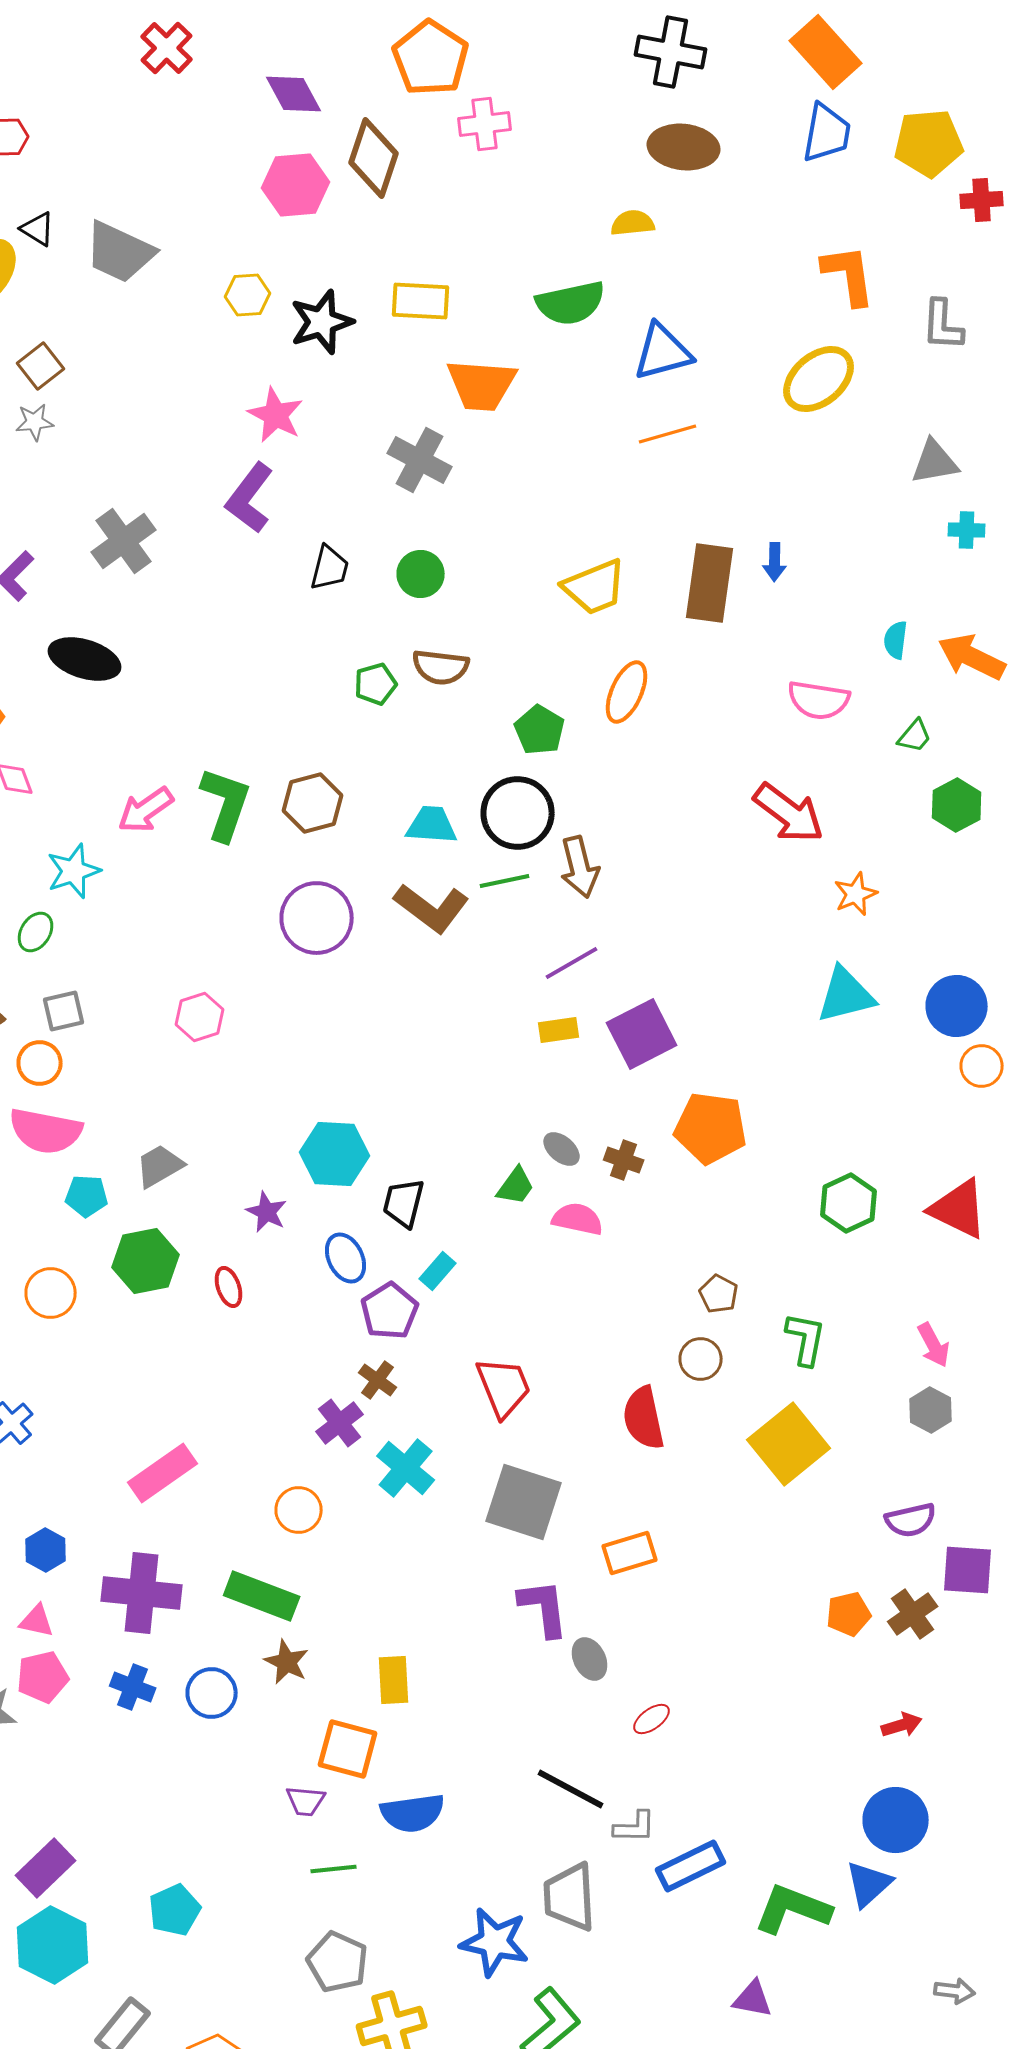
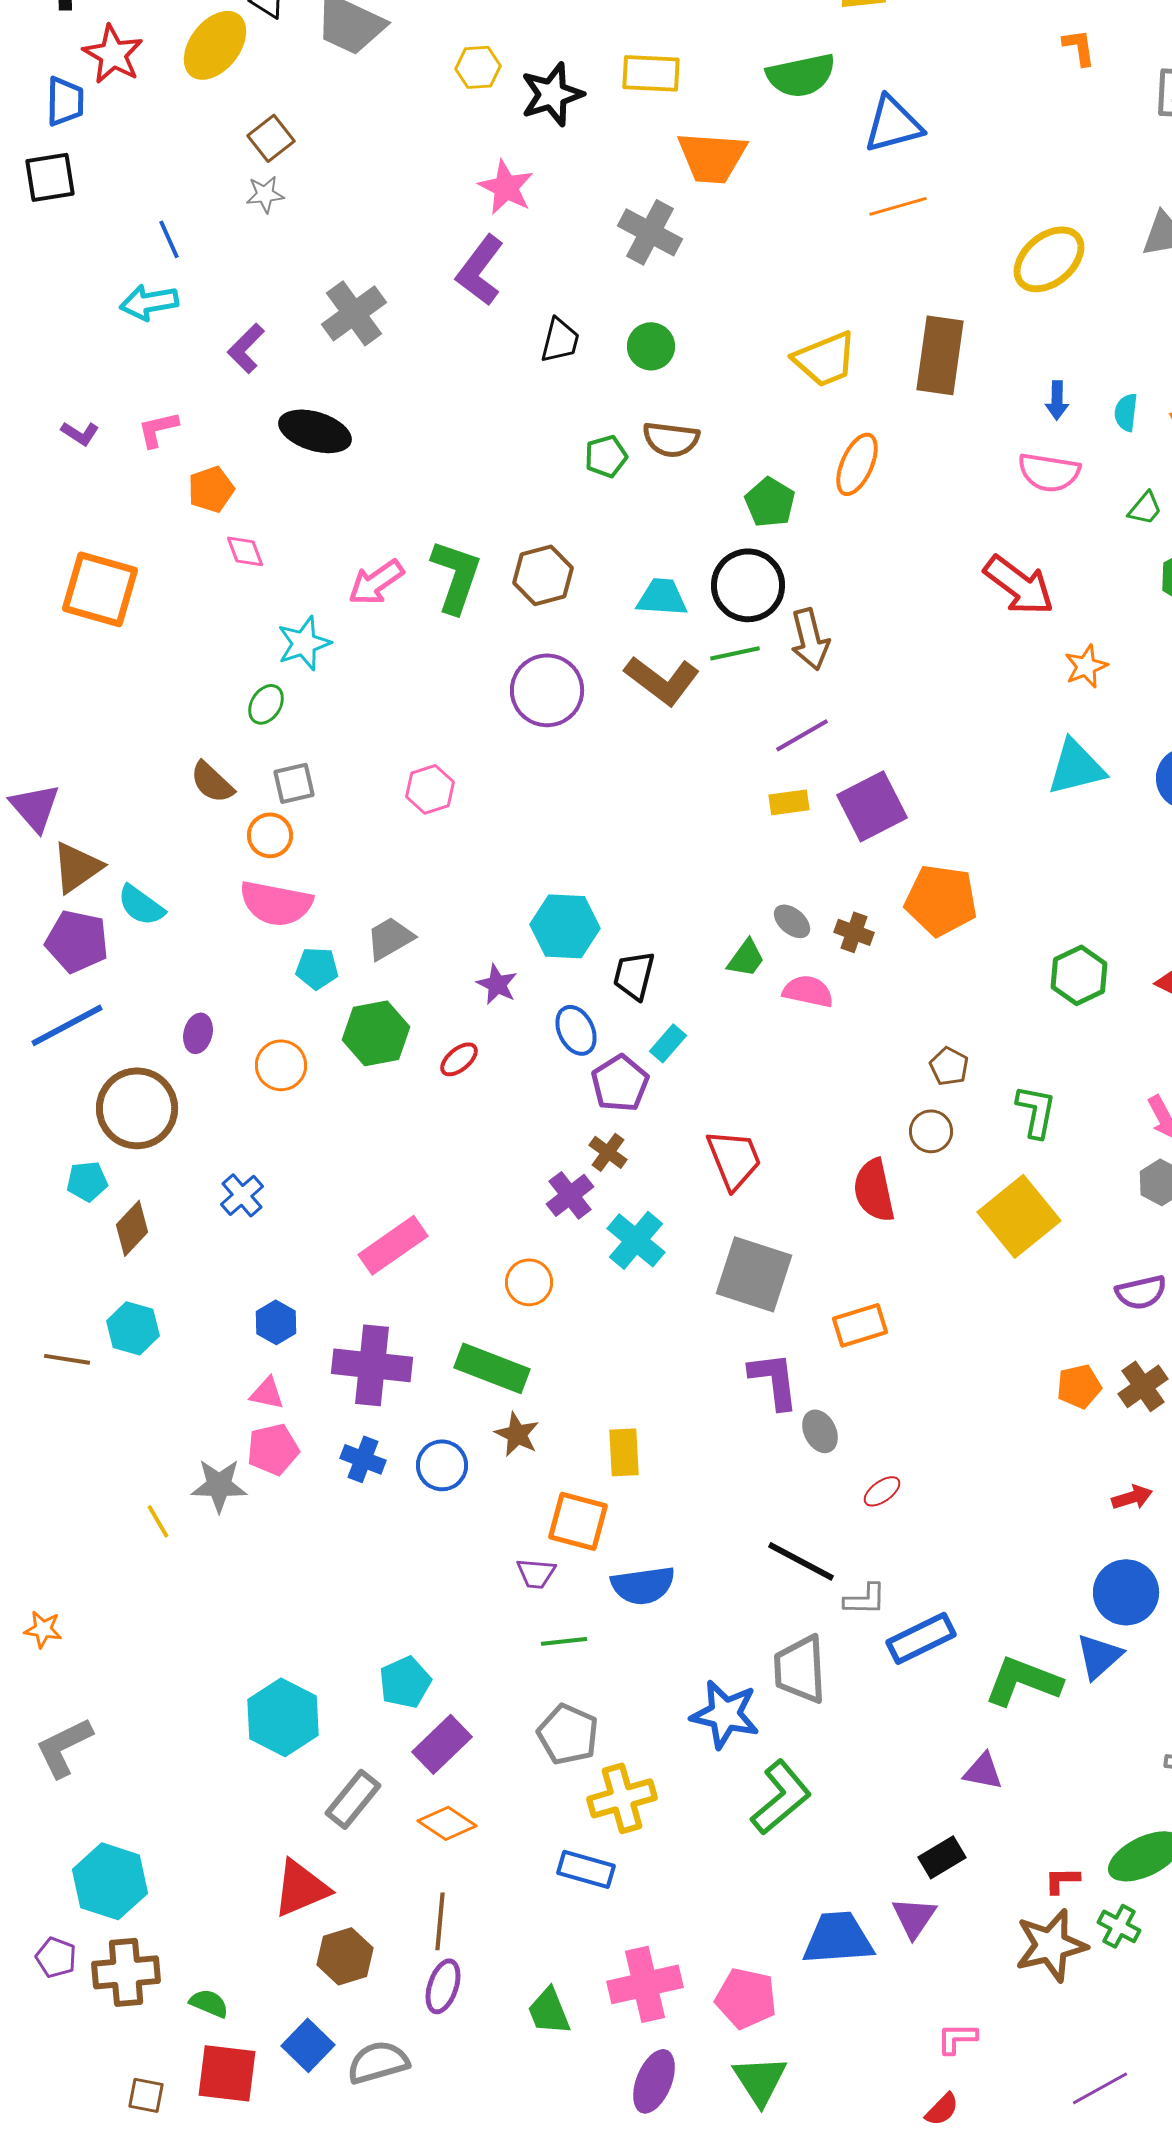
orange L-shape: (849, 275) -> (1079, 47), size x0.6
yellow ellipse: (819, 379) -> (1049, 259), moved
blue arrow: (775, 562) -> (1057, 400), moved
red ellipse: (229, 1287) -> (459, 1059), turned 69
purple rectangle: (46, 1868) -> (442, 1744), moved

